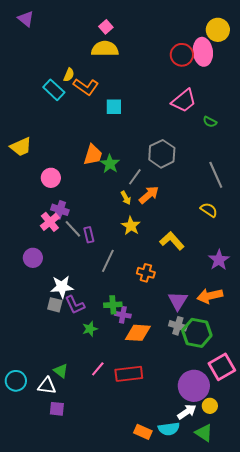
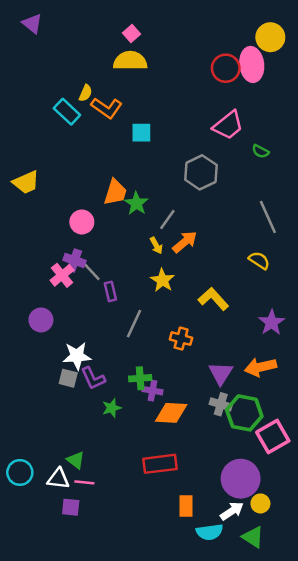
gray hexagon: (162, 154) -> (201, 172), moved
pink circle: (51, 178) -> (82, 222), moved
gray line: (73, 229) -> (91, 270), moved
pink square: (222, 367) -> (273, 437), moved
pink line: (98, 369) -> (84, 482), moved, turned 56
orange rectangle: (143, 432) -> (186, 506), moved, turned 66

